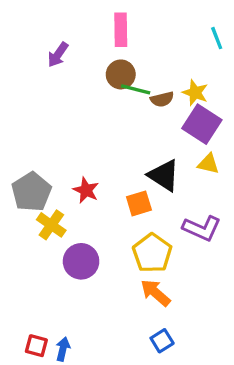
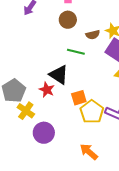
green line: (136, 89) -> (76, 52), moved
black triangle: (164, 175) -> (59, 75), moved
yellow pentagon: (152, 253) -> (92, 112), moved

